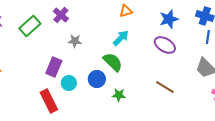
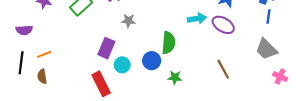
cyan arrow: (121, 38) -> (197, 19), moved, turned 36
green semicircle: (113, 62) -> (168, 43), turned 50
brown line: (165, 87) -> (223, 69), turned 30

